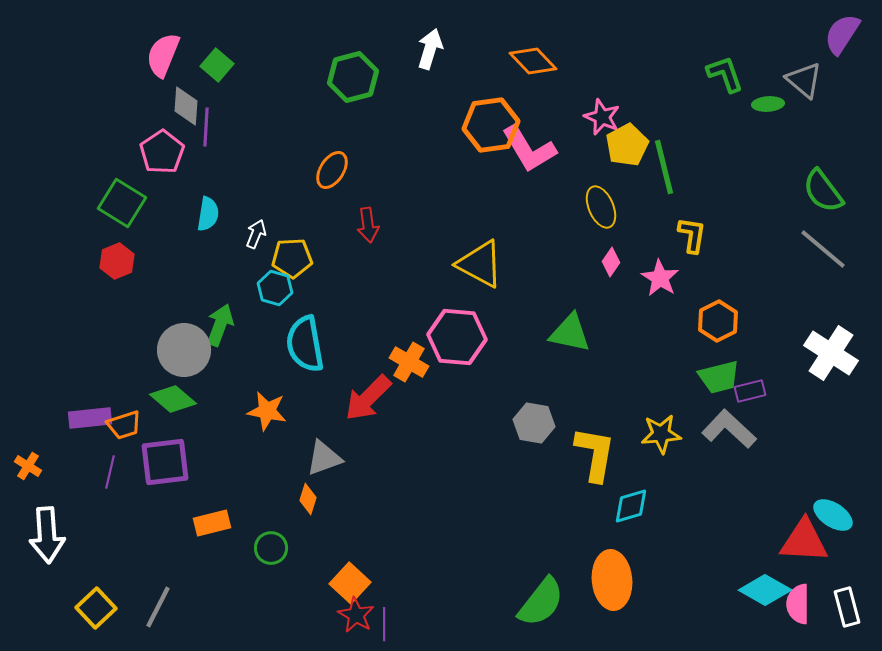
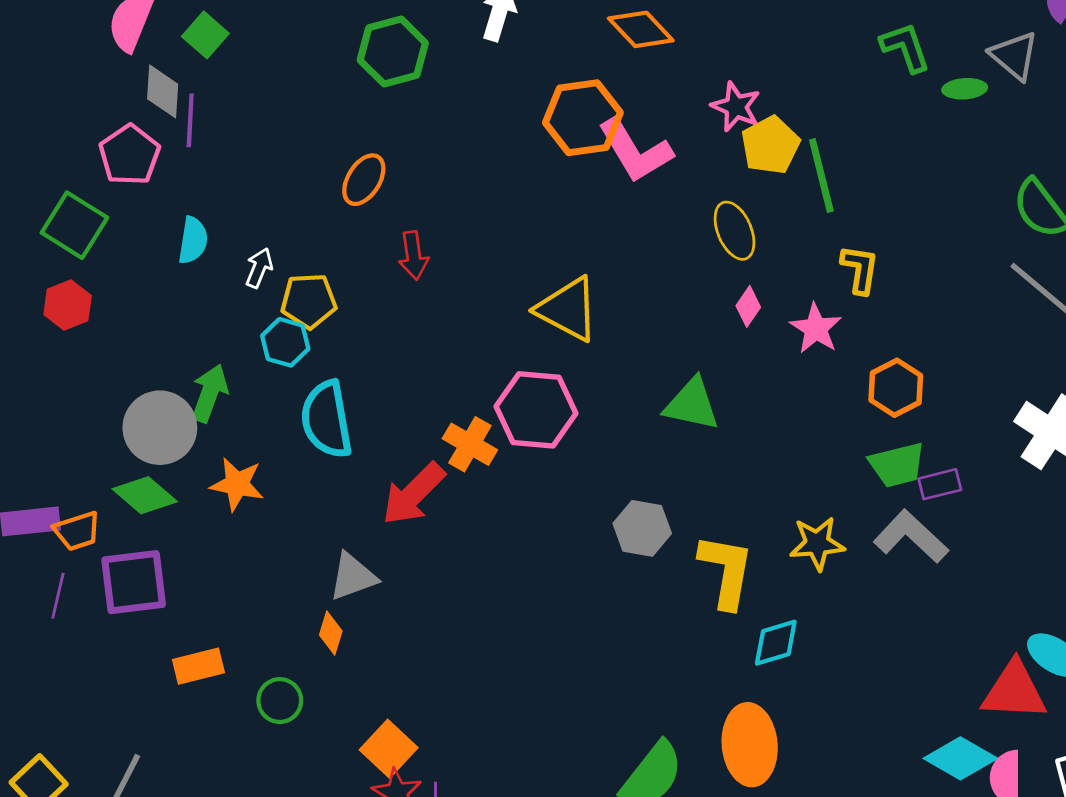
orange star: (267, 411) -> (237, 484), moved

